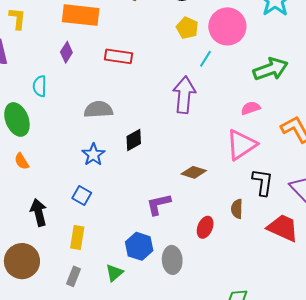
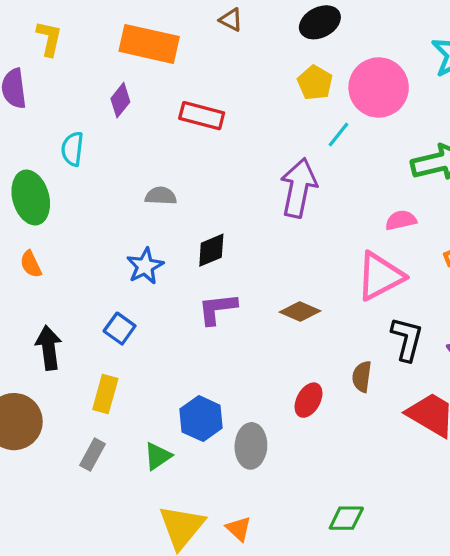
gray semicircle: (98, 109) -> (161, 196), size x0.7
purple L-shape: (159, 204) -> (217, 309), moved

